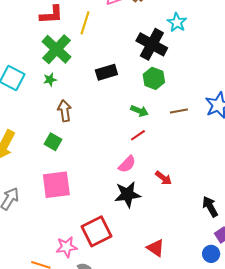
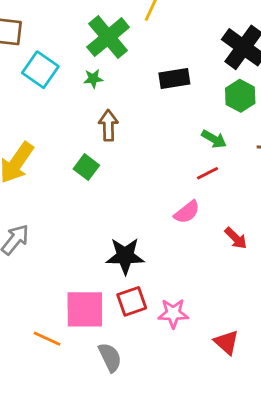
pink square: (56, 185) -> (85, 309), moved
black star: (127, 194) -> (125, 256), moved
red square: (97, 231) -> (132, 301), size x0.7
pink star: (66, 247) -> (173, 313), moved
red triangle: (156, 248) -> (226, 342), moved

